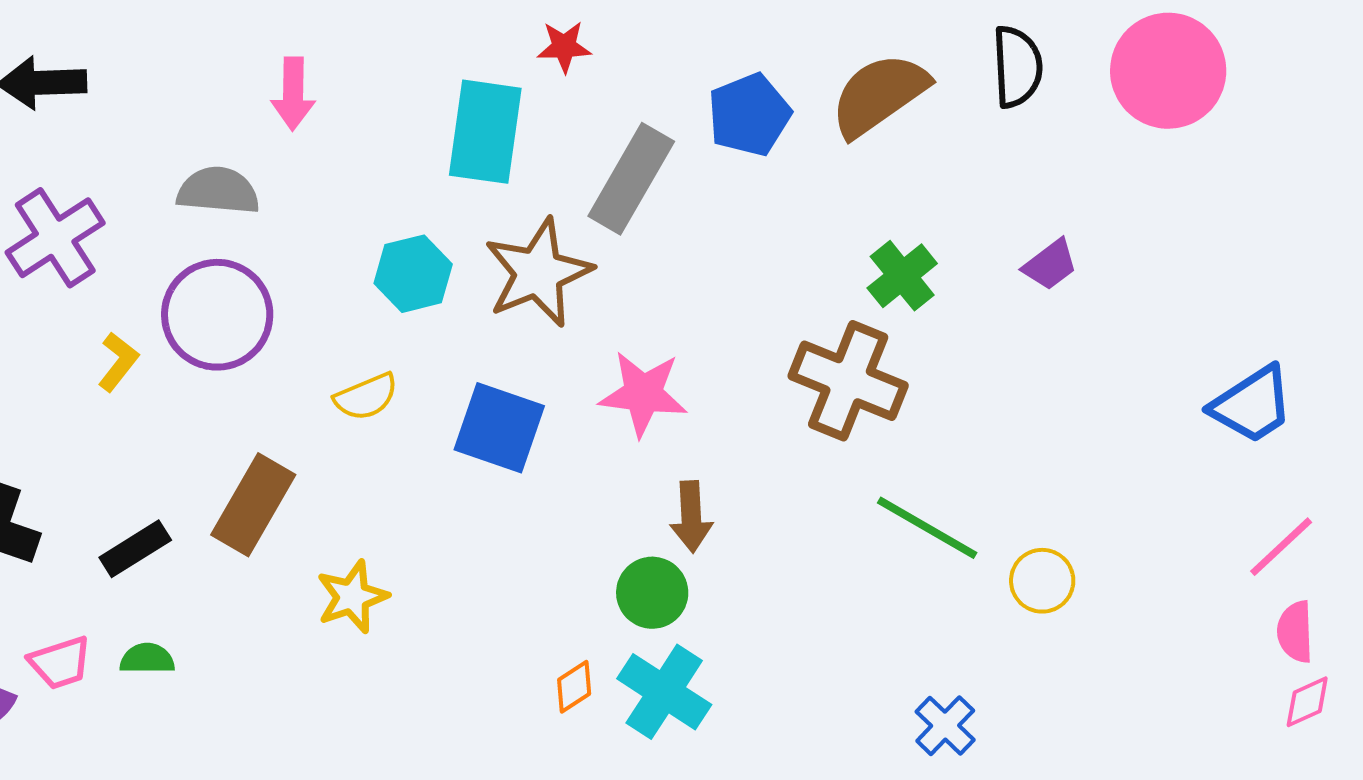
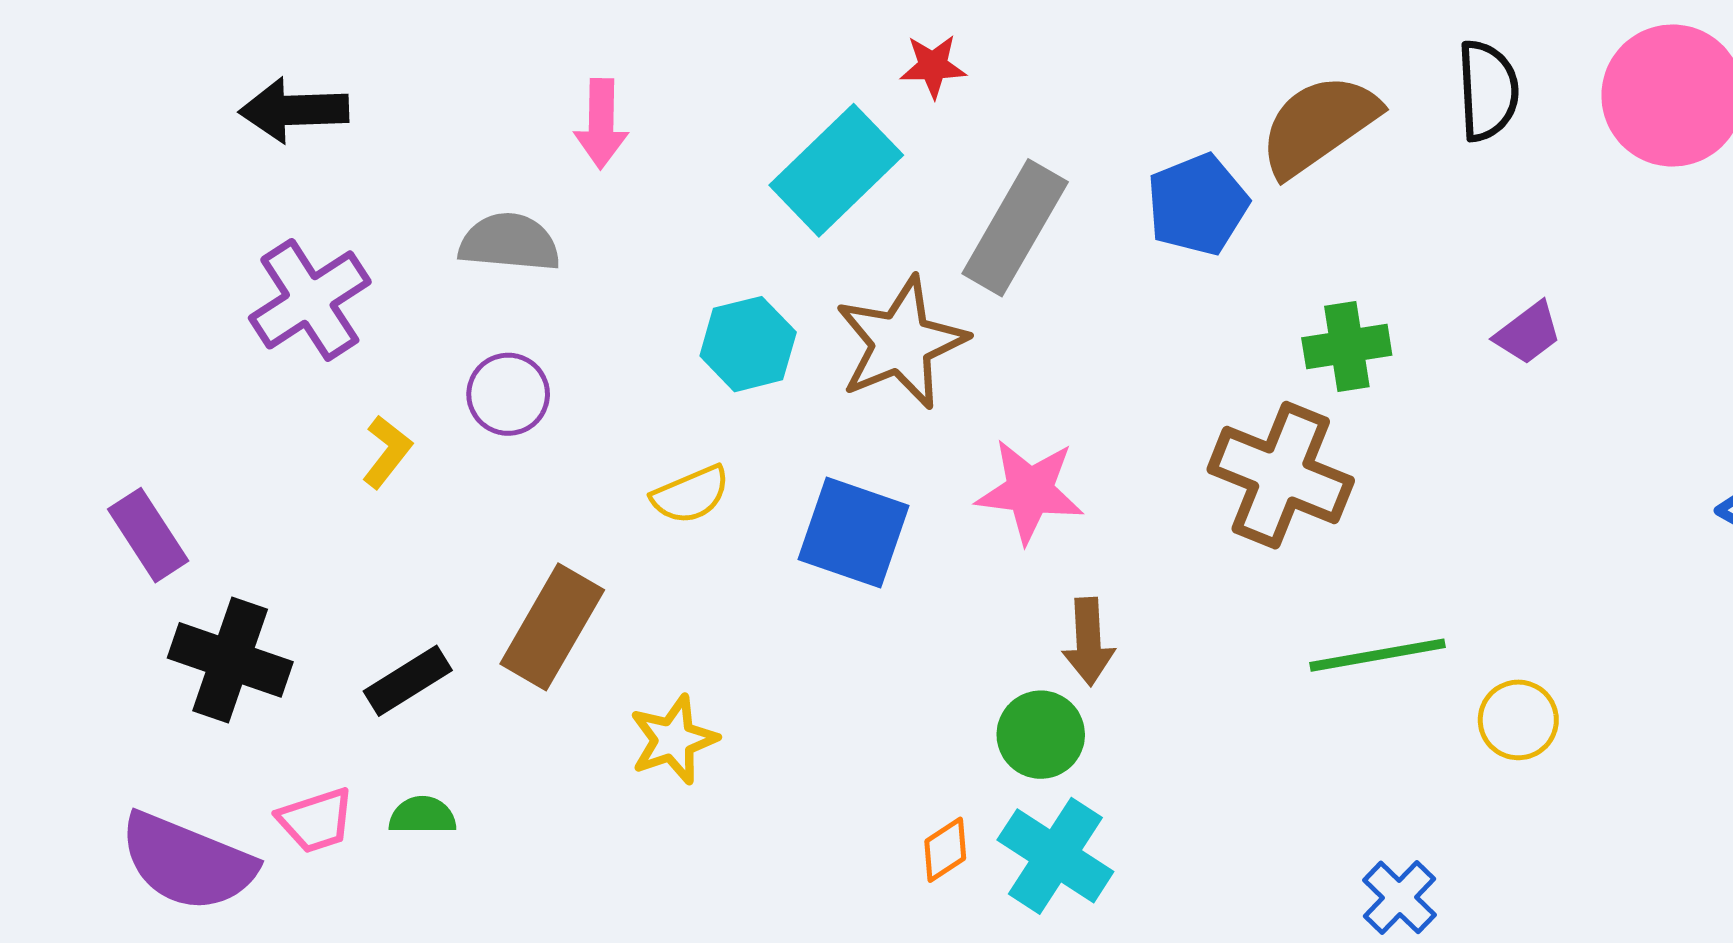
blue pentagon: (749, 115) -> (1197, 204), moved
cyan rectangle: (485, 132) -> (836, 170), turned 38
green cross: (902, 276) -> (1347, 347), turned 30
purple circle: (217, 315) -> (508, 394), size x0.6
green line: (927, 528) -> (1377, 655), turned -40

